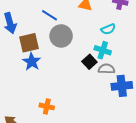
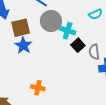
cyan cross: (103, 50) -> (68, 31), moved
gray semicircle: (106, 69) -> (94, 52), turned -98

